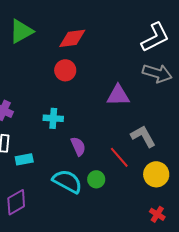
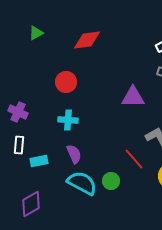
green triangle: (21, 31) -> (36, 33), size x0.6
red circle: (65, 70) -> (66, 82), moved
purple semicircle: (78, 146) -> (74, 154), moved

